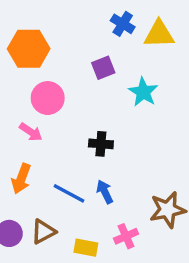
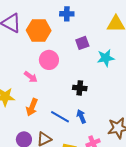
blue cross: (123, 24) -> (67, 14), moved, turned -32
cyan star: (143, 92) -> (106, 58), turned 30
pink arrow: (31, 132) -> (31, 77), moved

